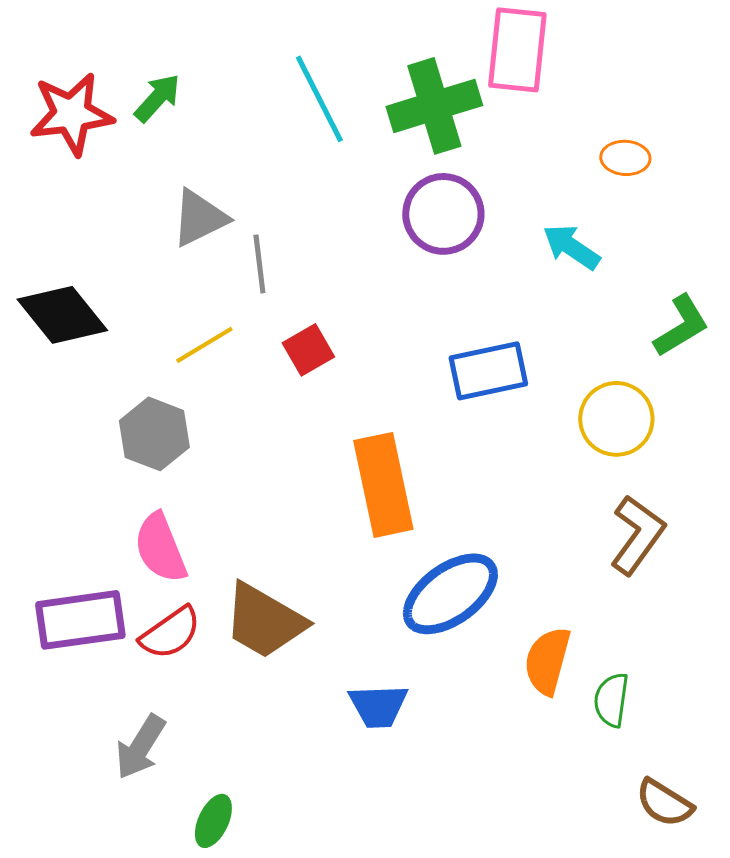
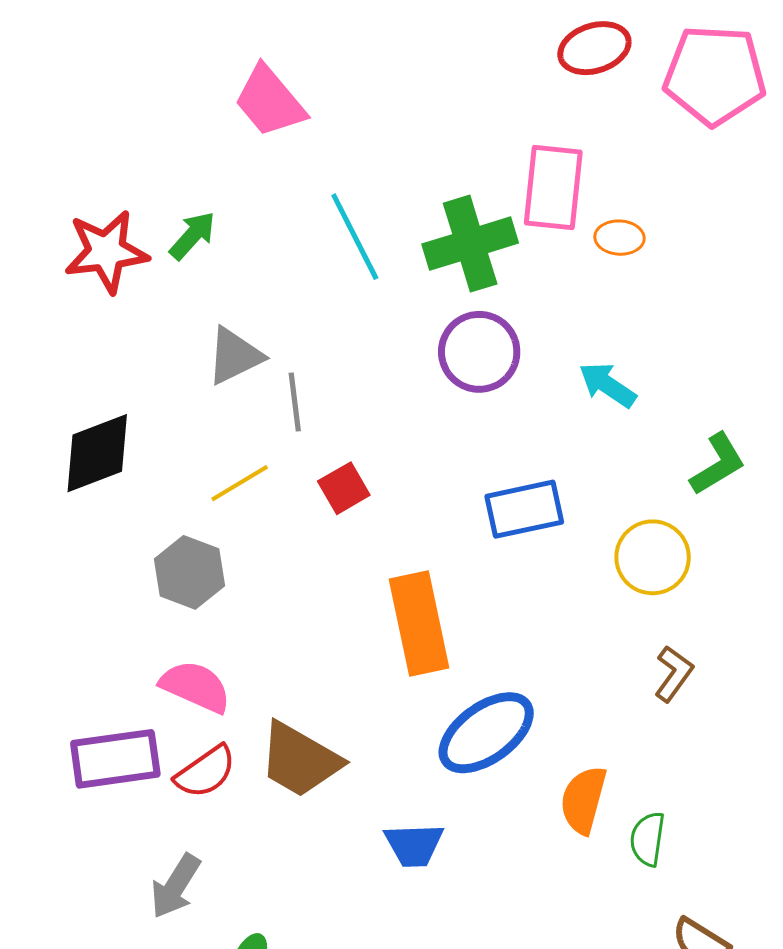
orange ellipse: (625, 158) -> (619, 238), moved
black diamond: (62, 315) -> (97, 453), turned -72
brown L-shape: (637, 535) -> (674, 674), size x0.7
pink semicircle: (160, 548) -> (195, 687), turned 136

